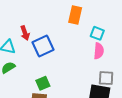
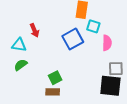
cyan square: (97, 33) -> (93, 26), moved
blue square: (43, 46) -> (73, 39), moved

